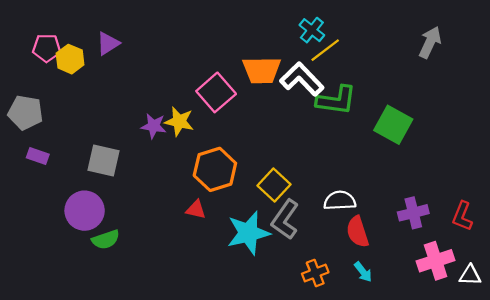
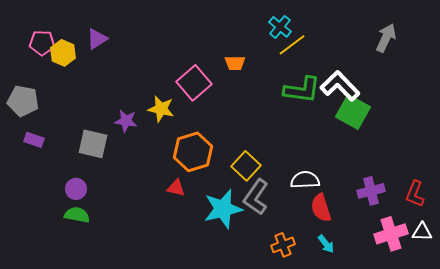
orange trapezoid: (262, 70) -> (235, 63), size x0.6
white L-shape: (302, 79) -> (340, 86), moved
purple star: (154, 126) -> (126, 121), moved
purple circle: (85, 211) -> (76, 189), size x0.6
green semicircle: (106, 240) -> (77, 215), moved, turned -150
white triangle: (470, 275) -> (422, 232), moved

